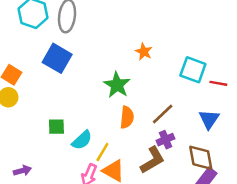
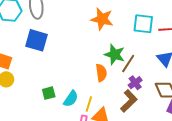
orange star: (144, 52) -> (102, 19), size x1.6
green star: (117, 85) -> (115, 55), moved

